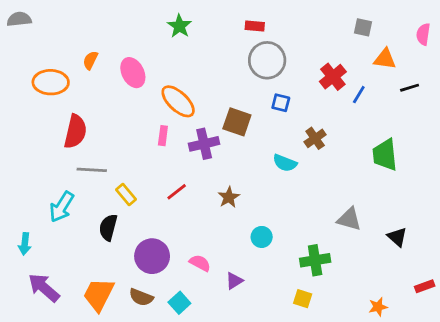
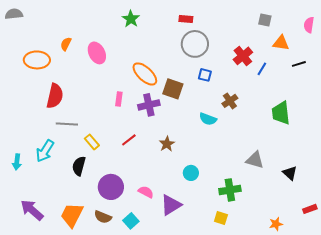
orange ellipse: (178, 101) -> (145, 74), moved
cyan arrow: (25, 244) -> (17, 162), moved
purple triangle: (234, 281) -> (171, 205), size x1.6

